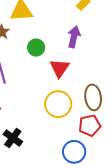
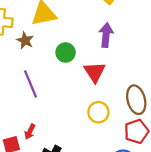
yellow circle: (58, 104) -> (98, 112), size x0.7

